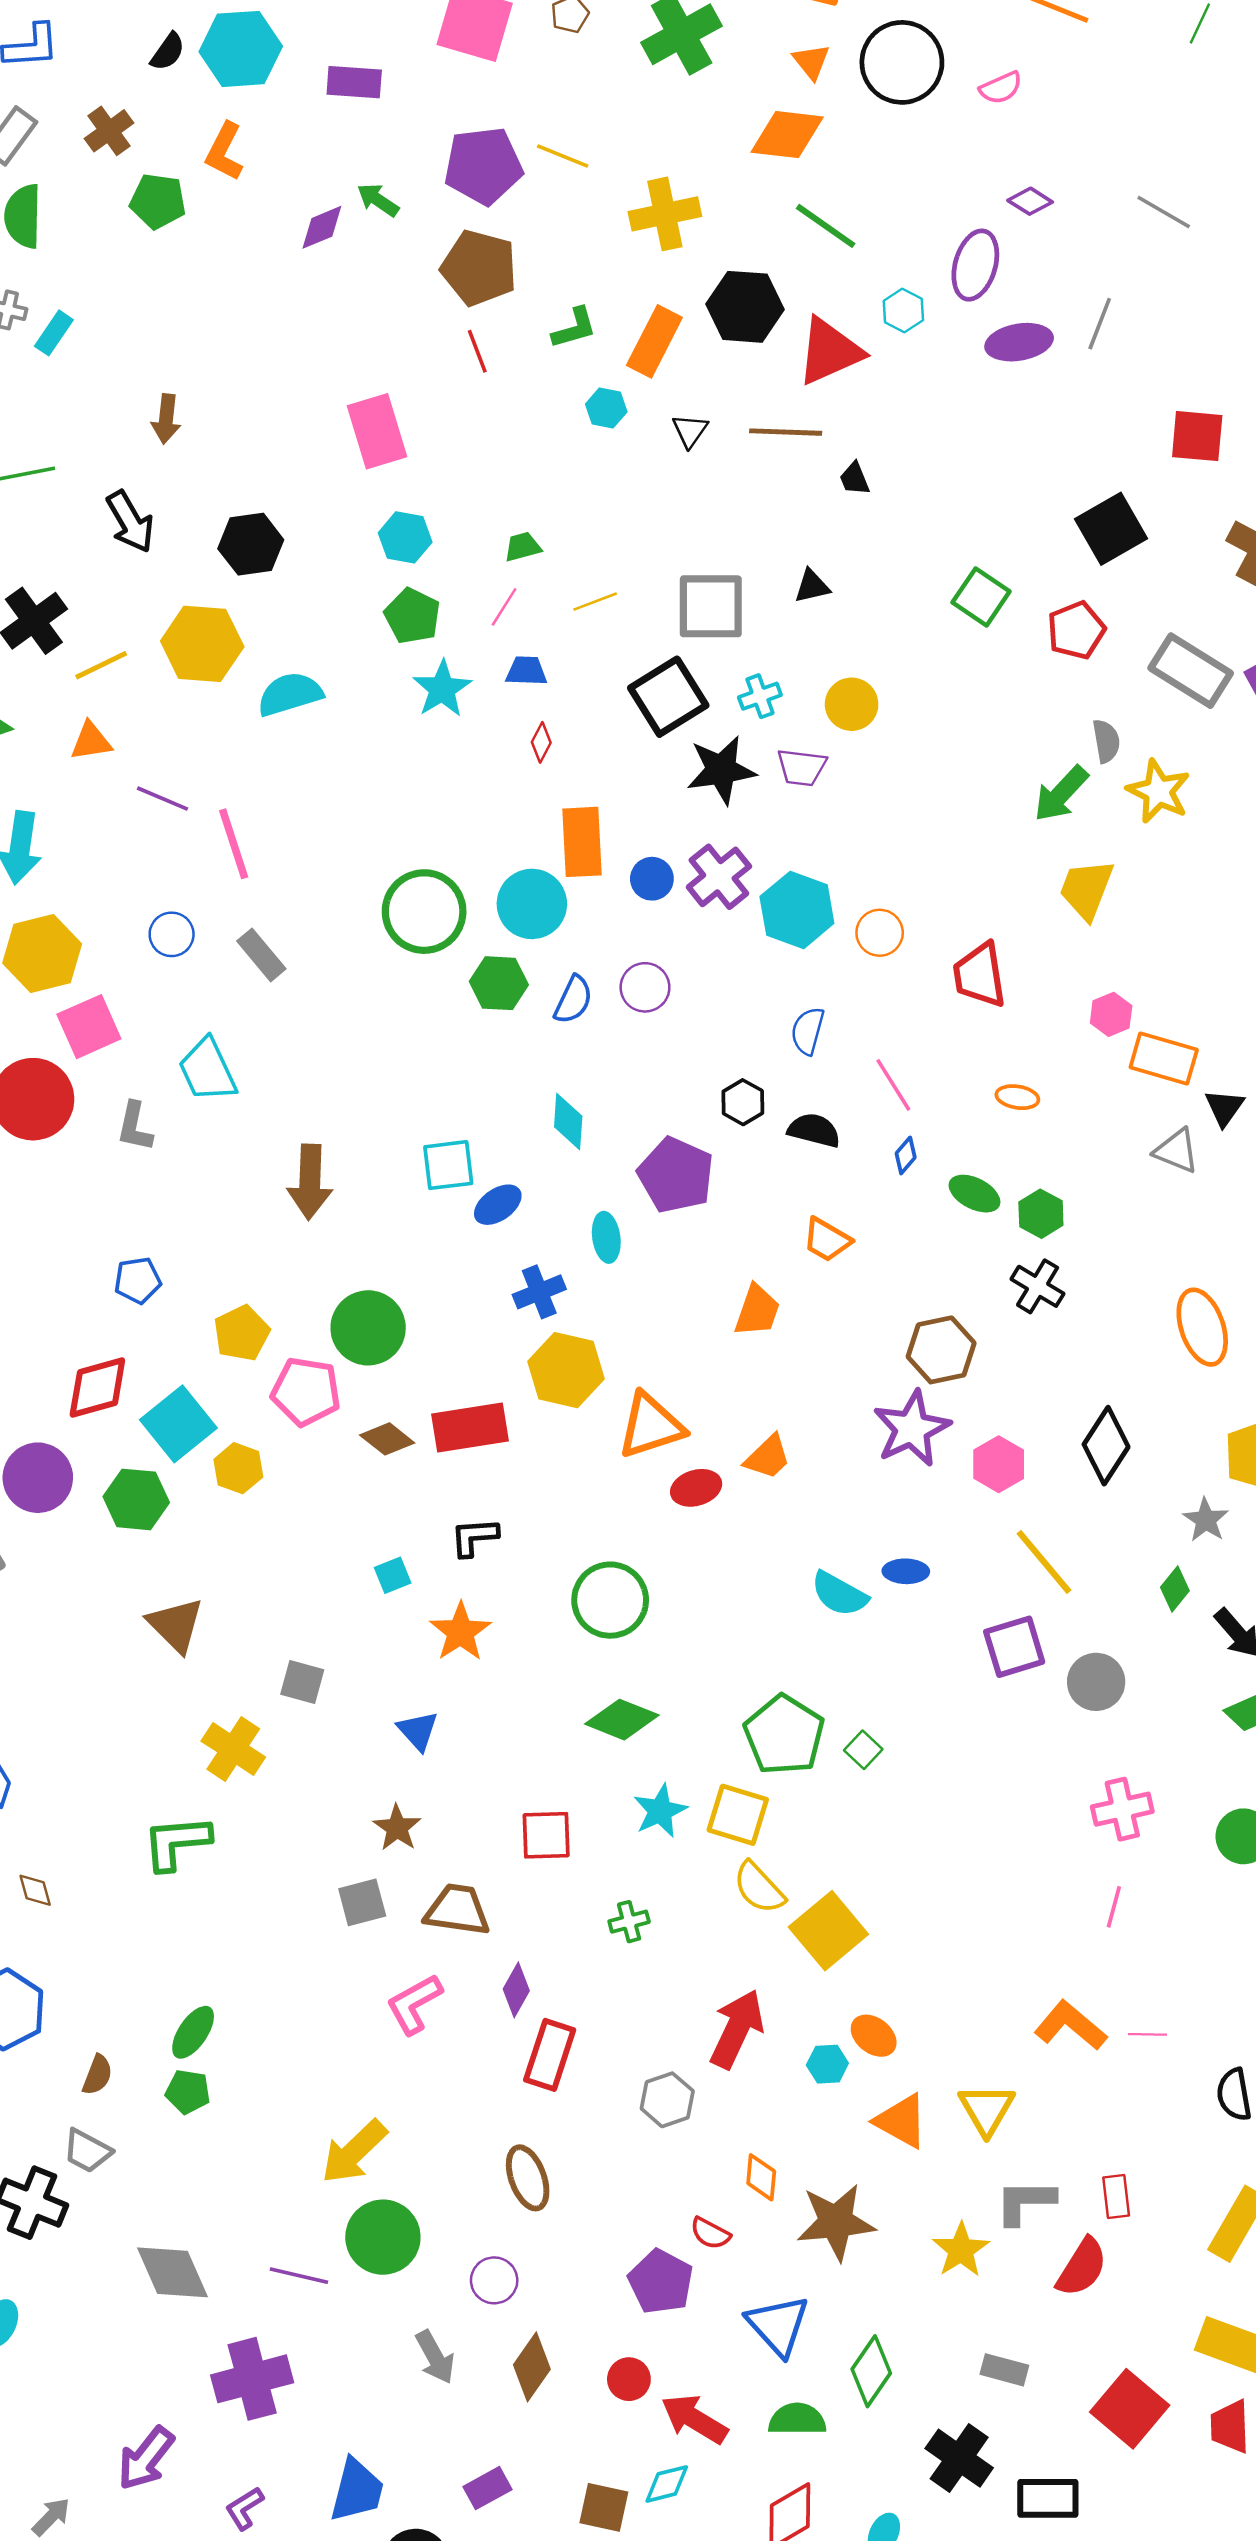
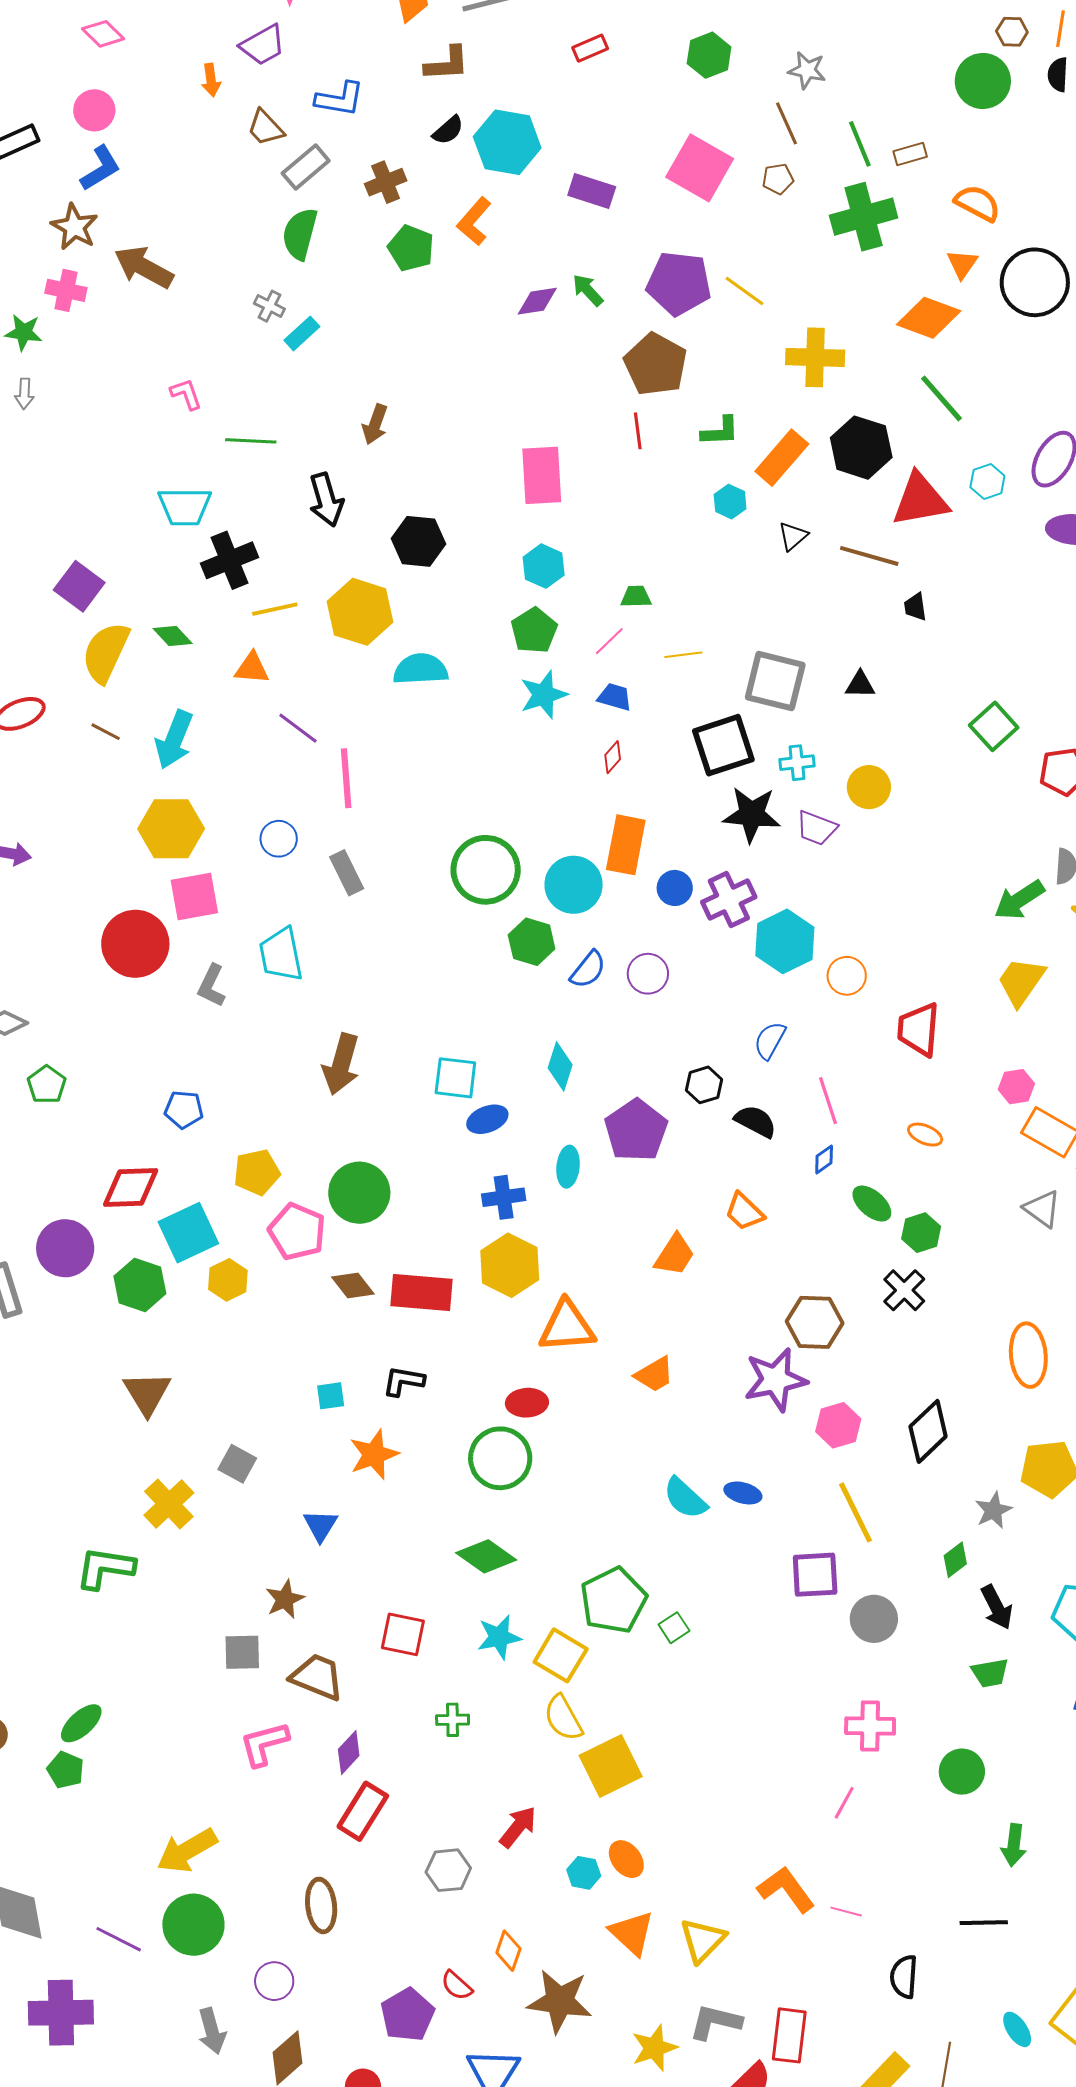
red ellipse: (696, 1488) -> (527, 1403), moved
red arrow: (737, 2029) -> (518, 1827), size x0.7
red rectangle: (1116, 2197) -> (789, 2035), size x1.5

